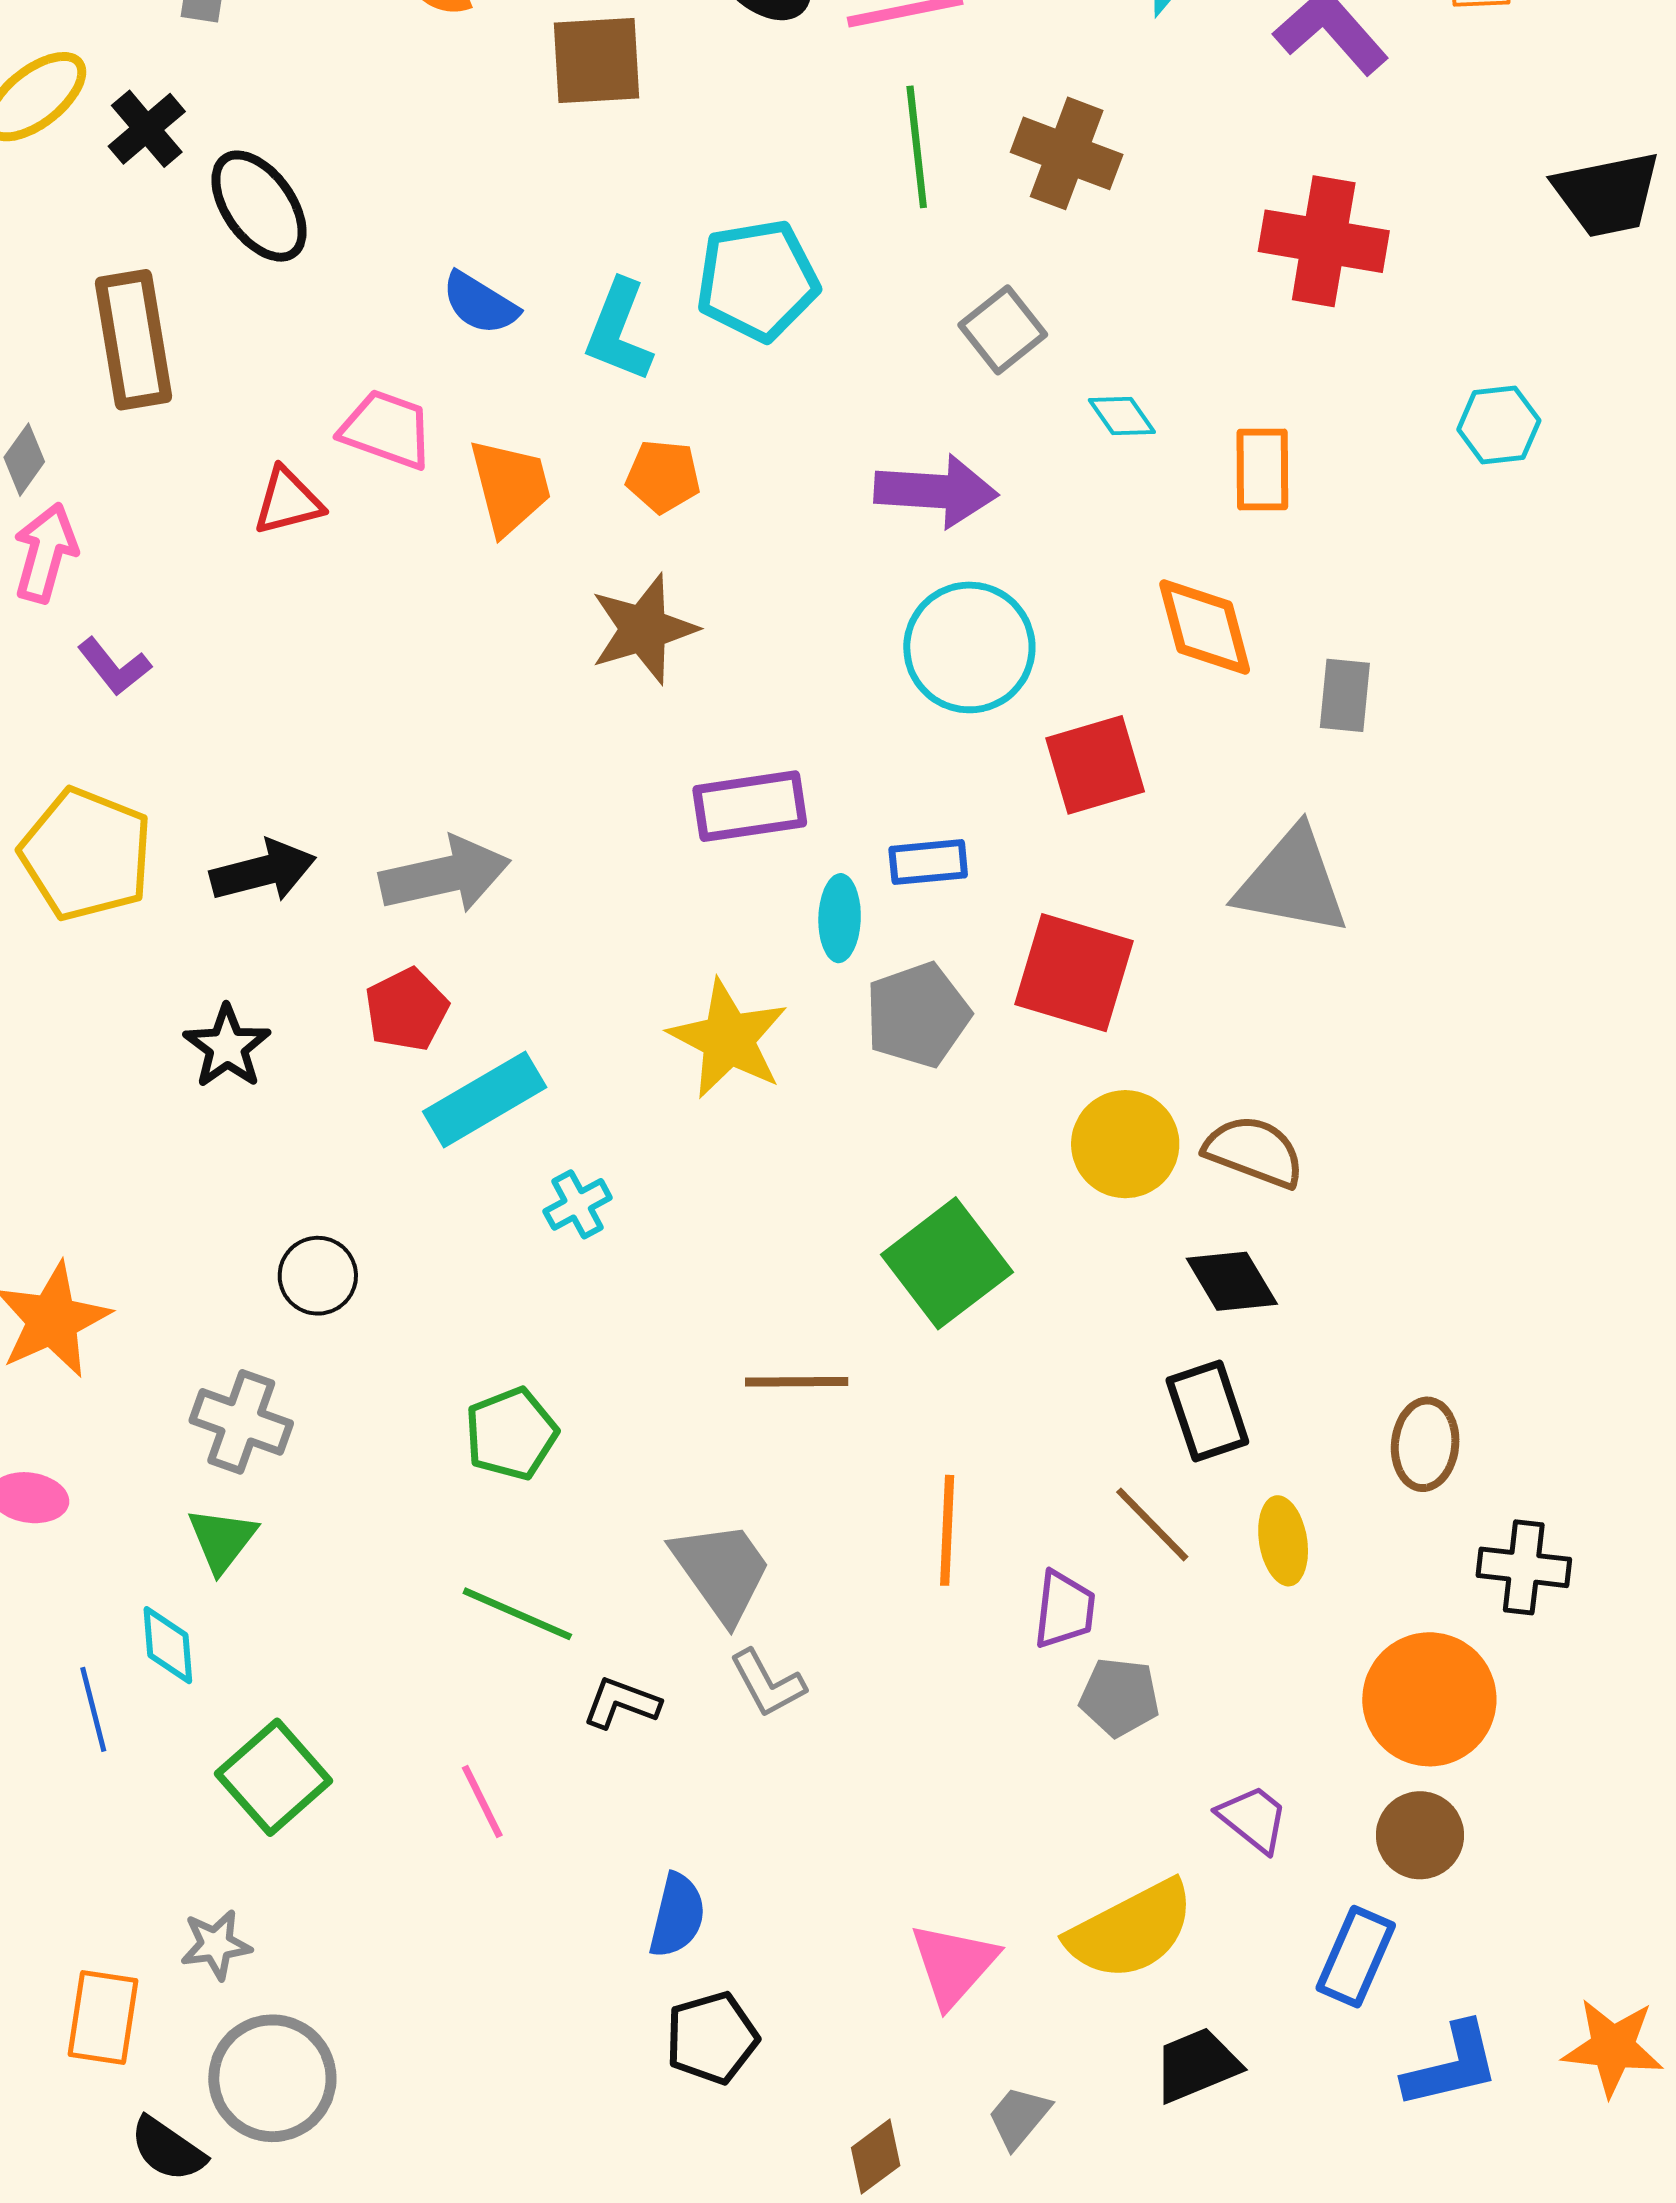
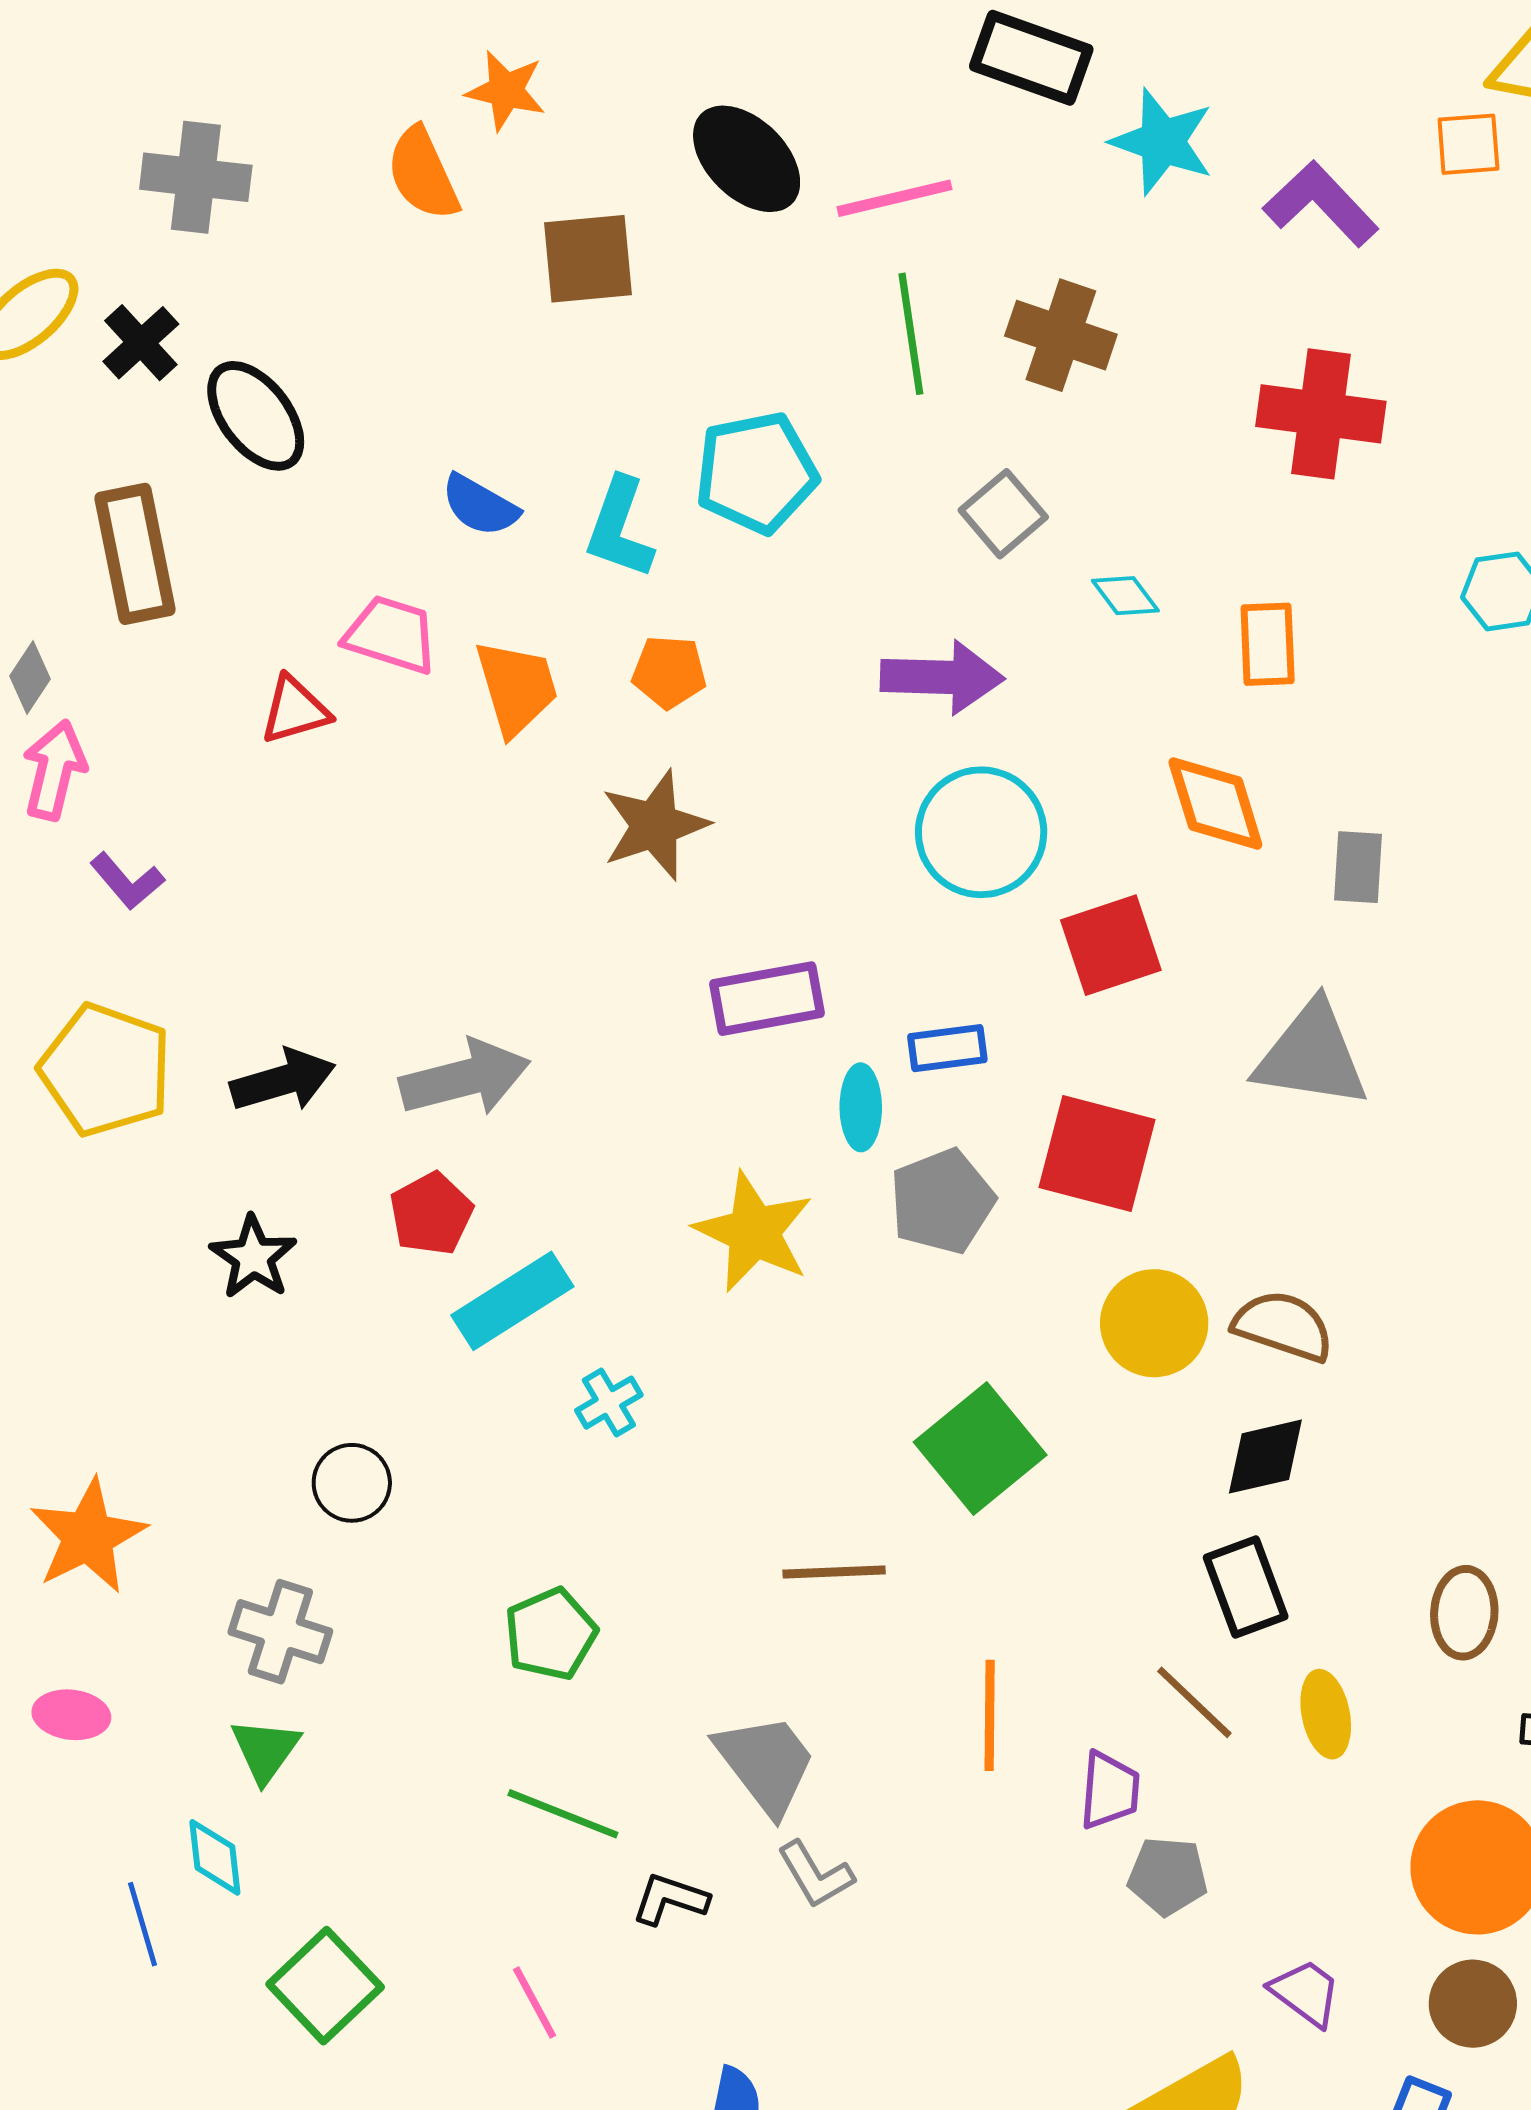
black diamond: (1232, 1281) -> (1265, 1457), turned -70

